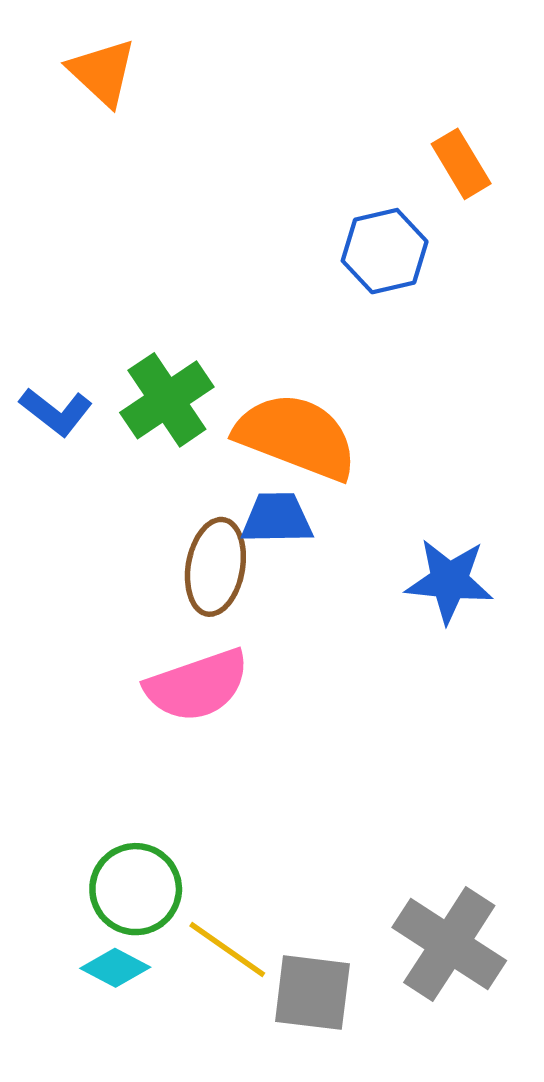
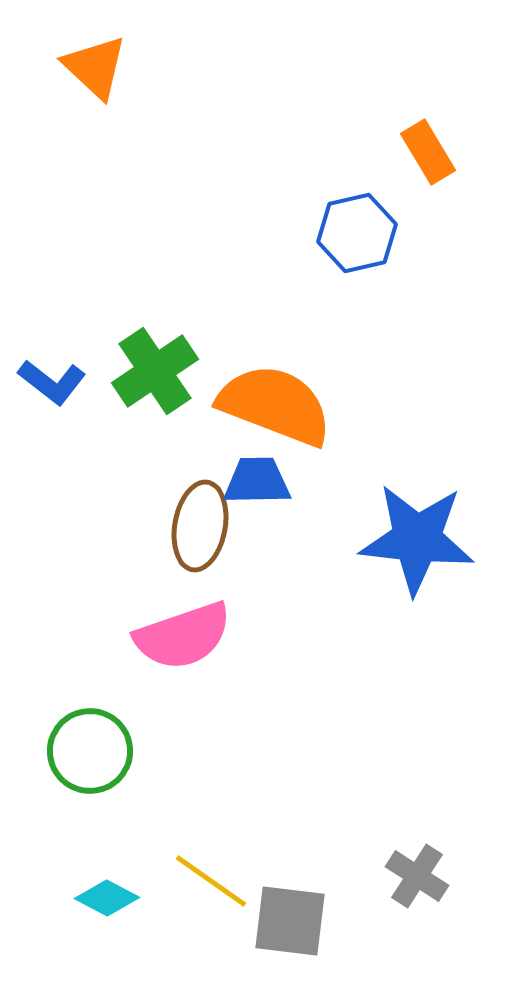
blue star: (449, 581) -> (417, 539), size x1.4
green circle: (136, 889) -> (90, 751), moved
gray cross: (449, 944) -> (417, 876), size x0.6

